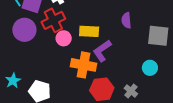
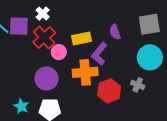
purple semicircle: (126, 20) -> (115, 32), moved
purple circle: (24, 30) -> (47, 79), moved
cyan circle: (150, 68) -> (150, 57), size x1.6

